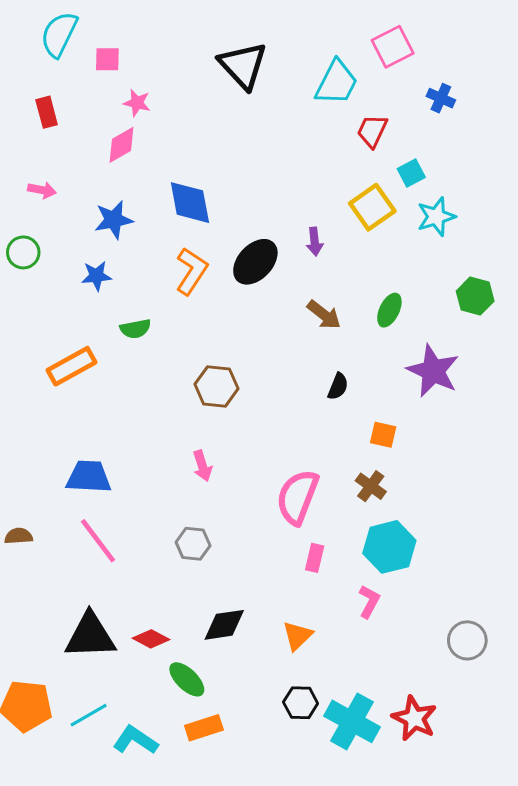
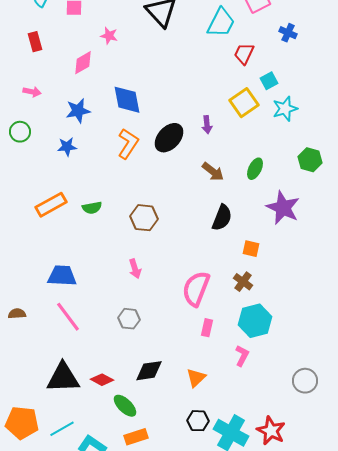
pink star: (137, 103) -> (109, 36), moved
green semicircle: (135, 329) -> (92, 208), moved
black semicircle: (338, 386) -> (222, 218), size x1.5

